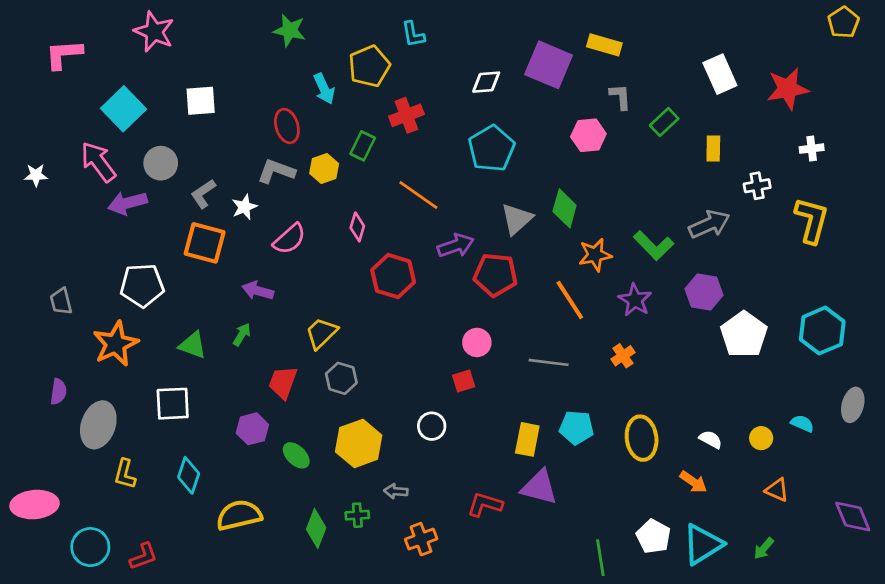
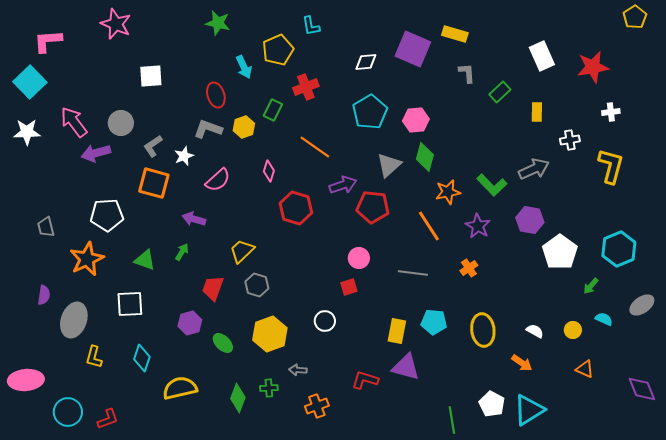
cyan square: (124, 109) -> (30, 82), moved
pink hexagon: (588, 135) -> (416, 120), moved
white star: (36, 175) -> (27, 132), size x1.5
gray ellipse: (853, 405) -> (642, 305), turned 40
green arrow: (764, 548) -> (591, 286), moved

